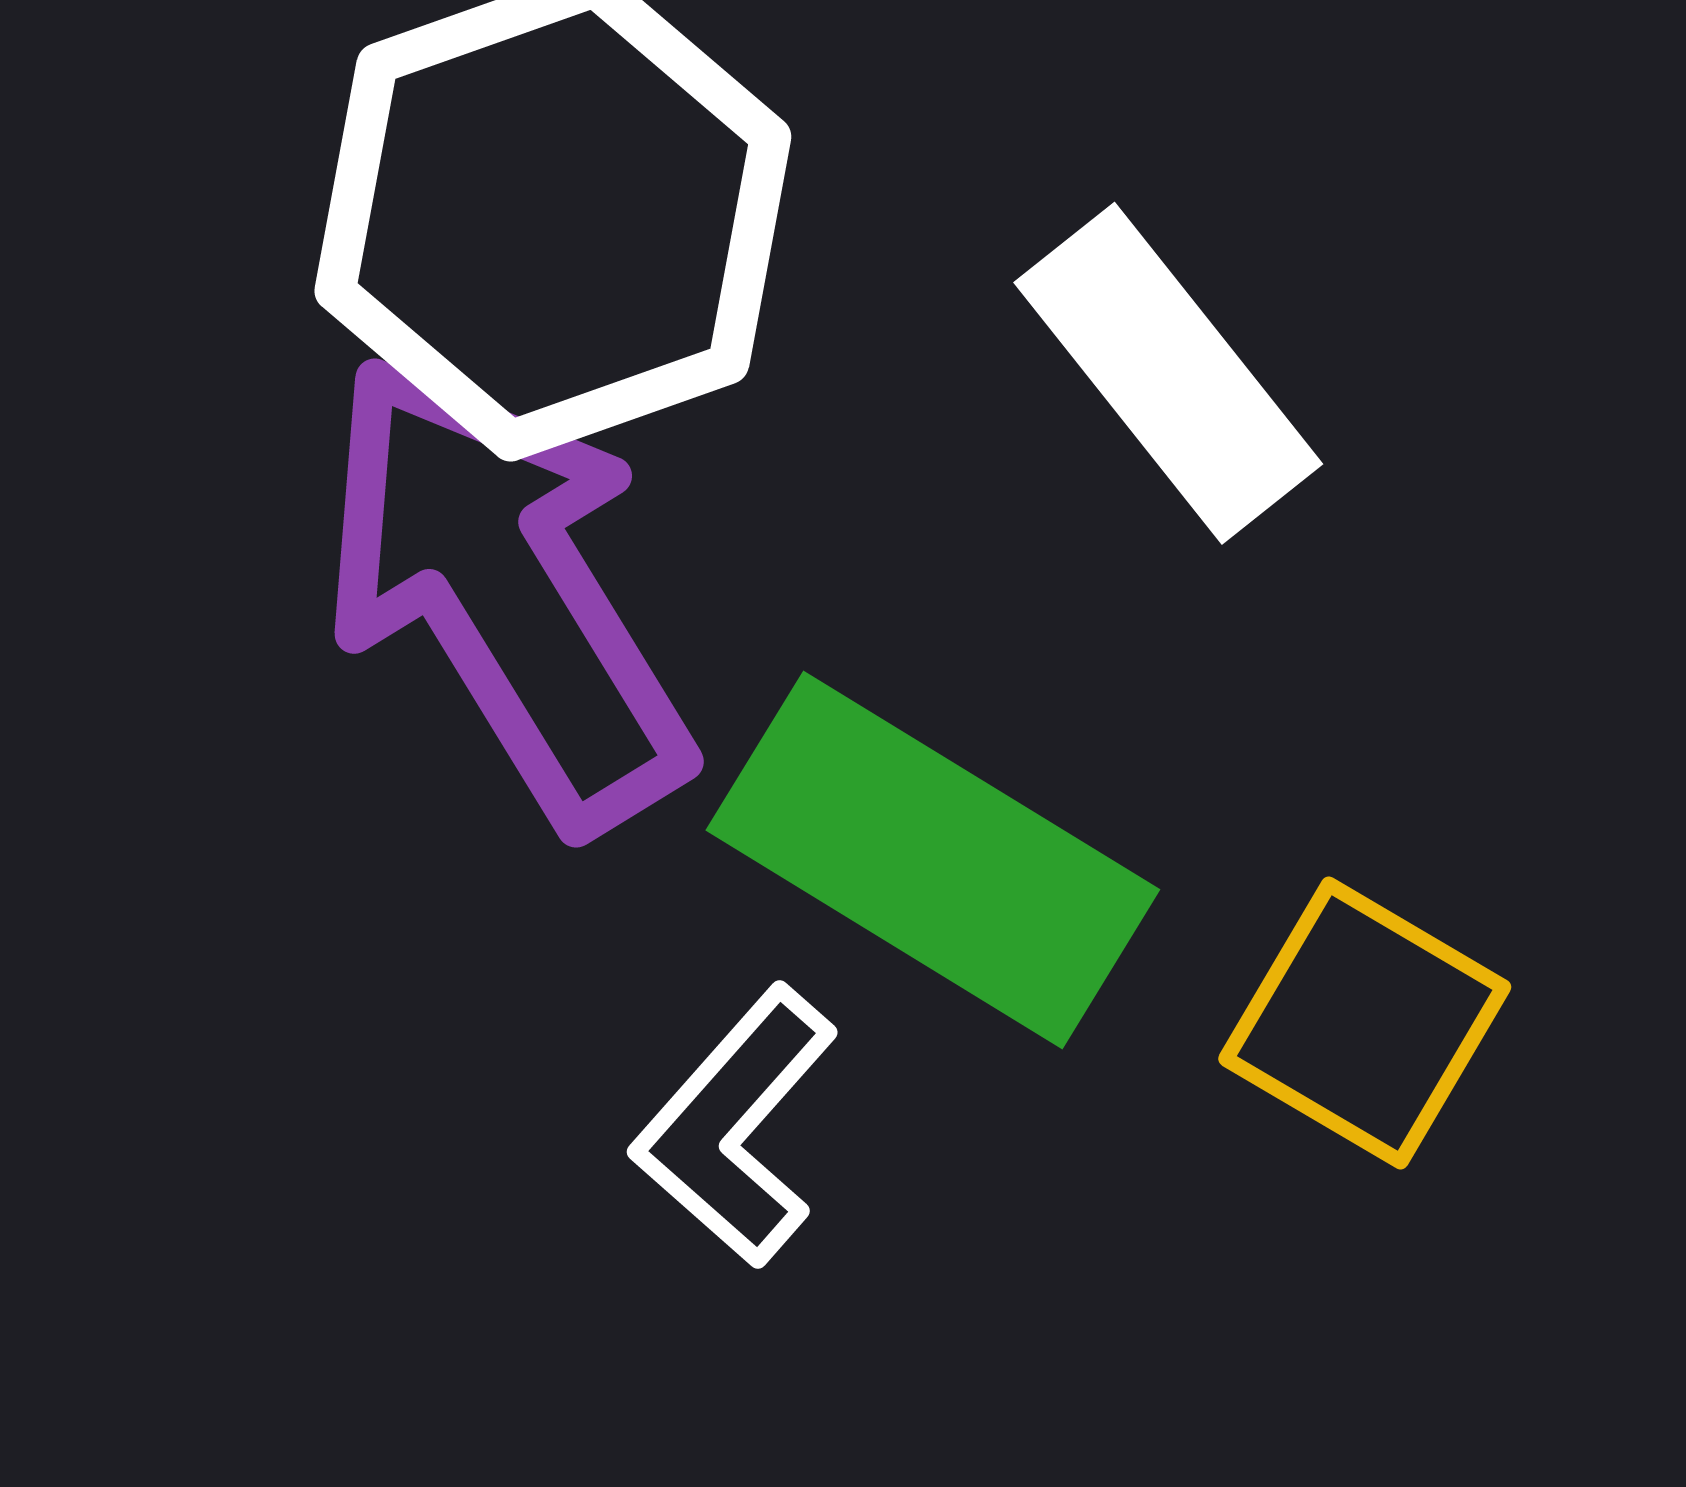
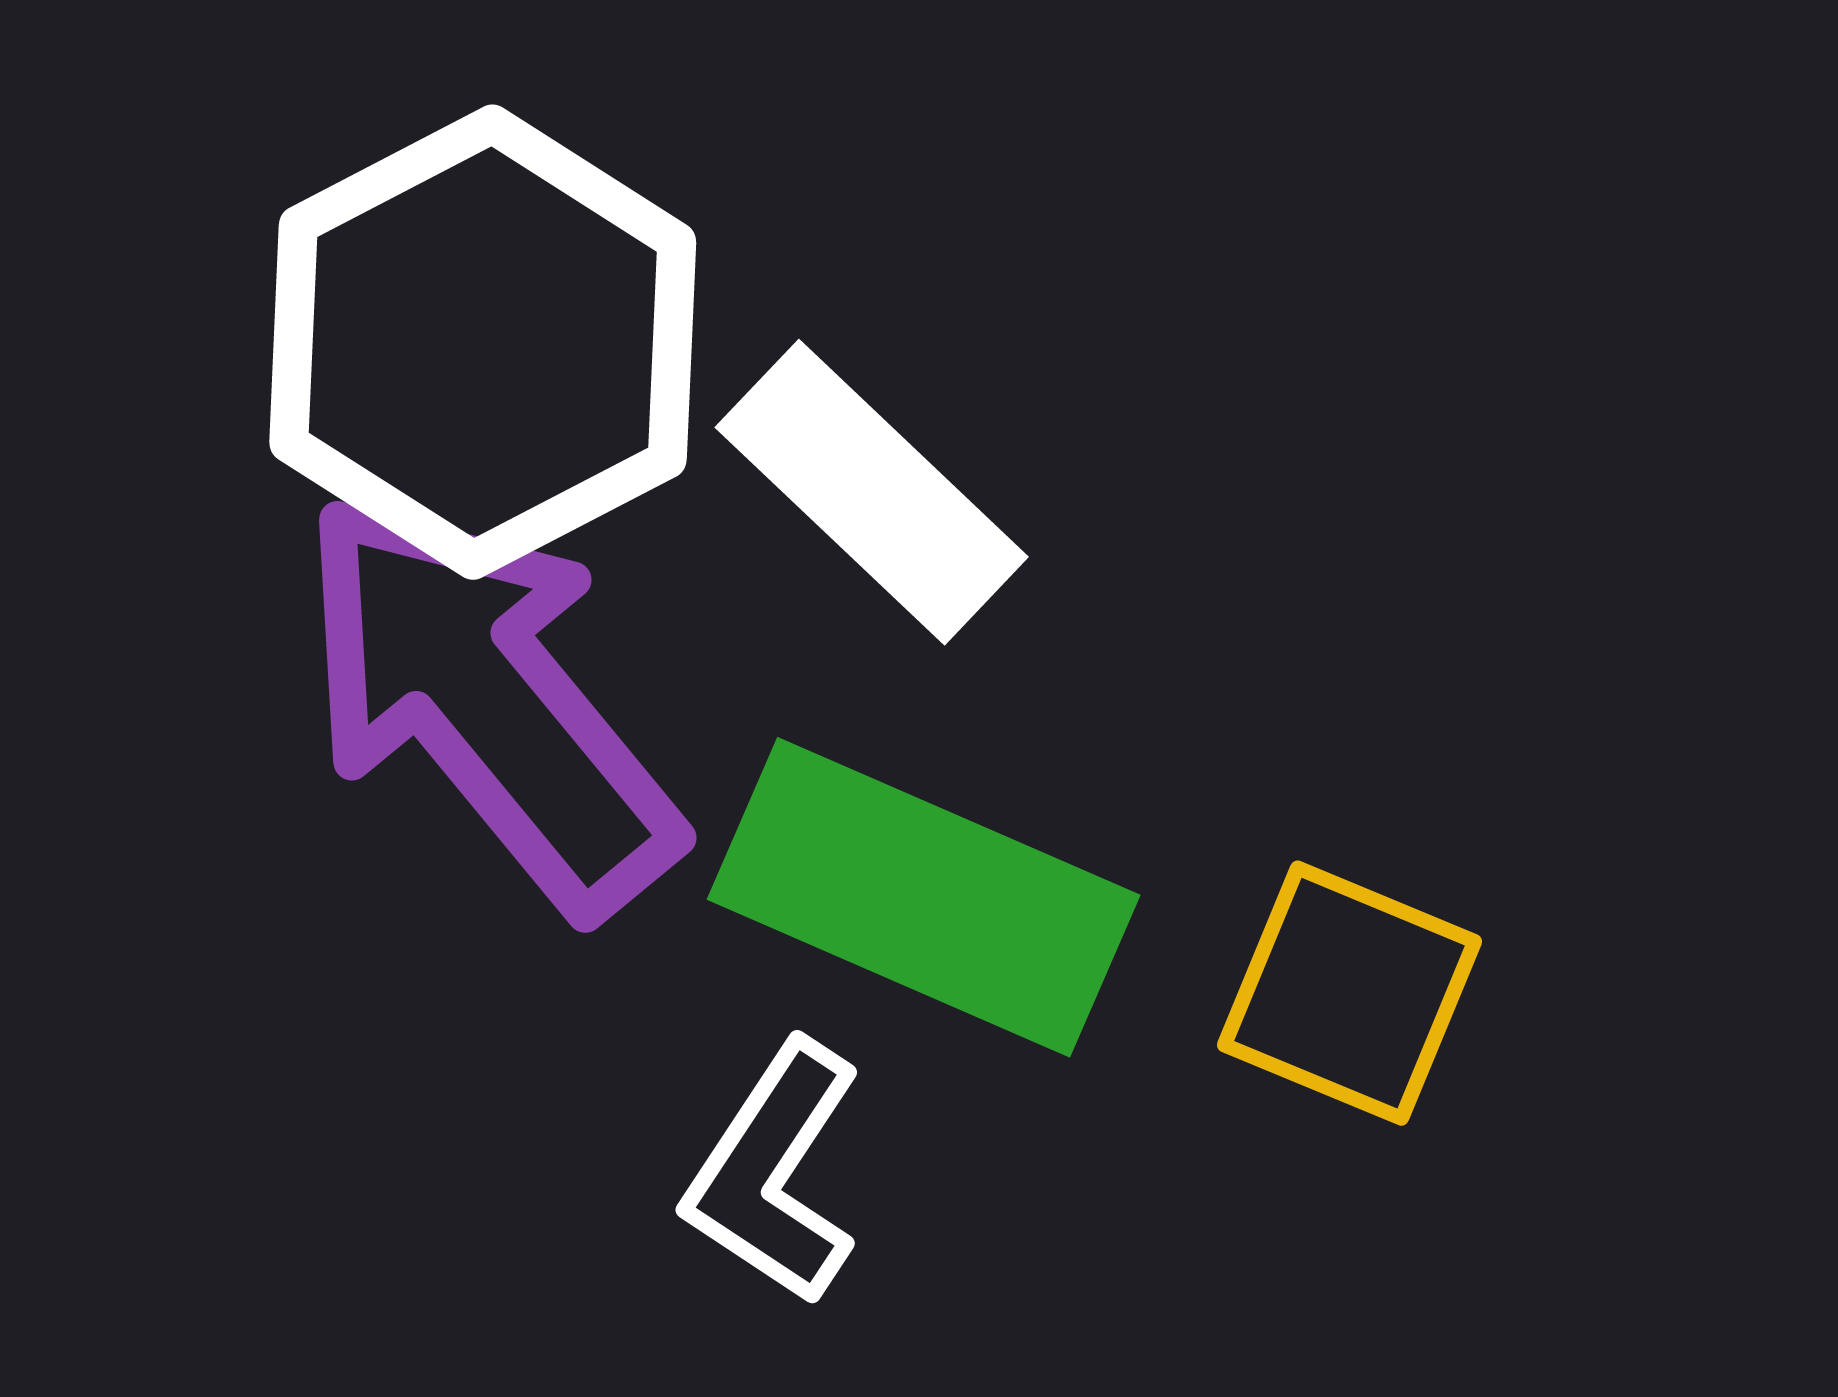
white rectangle: (1168, 373) -> (872, 492), moved

